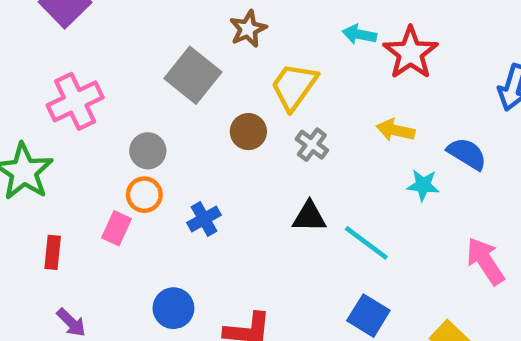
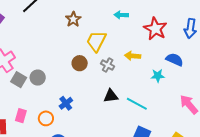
red star: (410, 53) -> (155, 29), moved
gray square: (193, 75) -> (19, 80), moved, size x0.7
yellow arrow: (395, 130) -> (133, 56), moved
orange circle: (144, 195) -> (46, 118), moved
pink rectangle: (116, 228) -> (21, 116), moved

